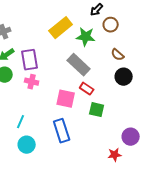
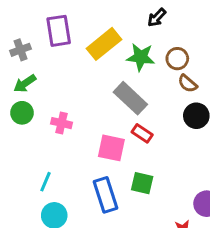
brown circle: (111, 25) -> (177, 59), moved
purple rectangle: (30, 60) -> (59, 31), moved
green square: (97, 110) -> (142, 183), moved

